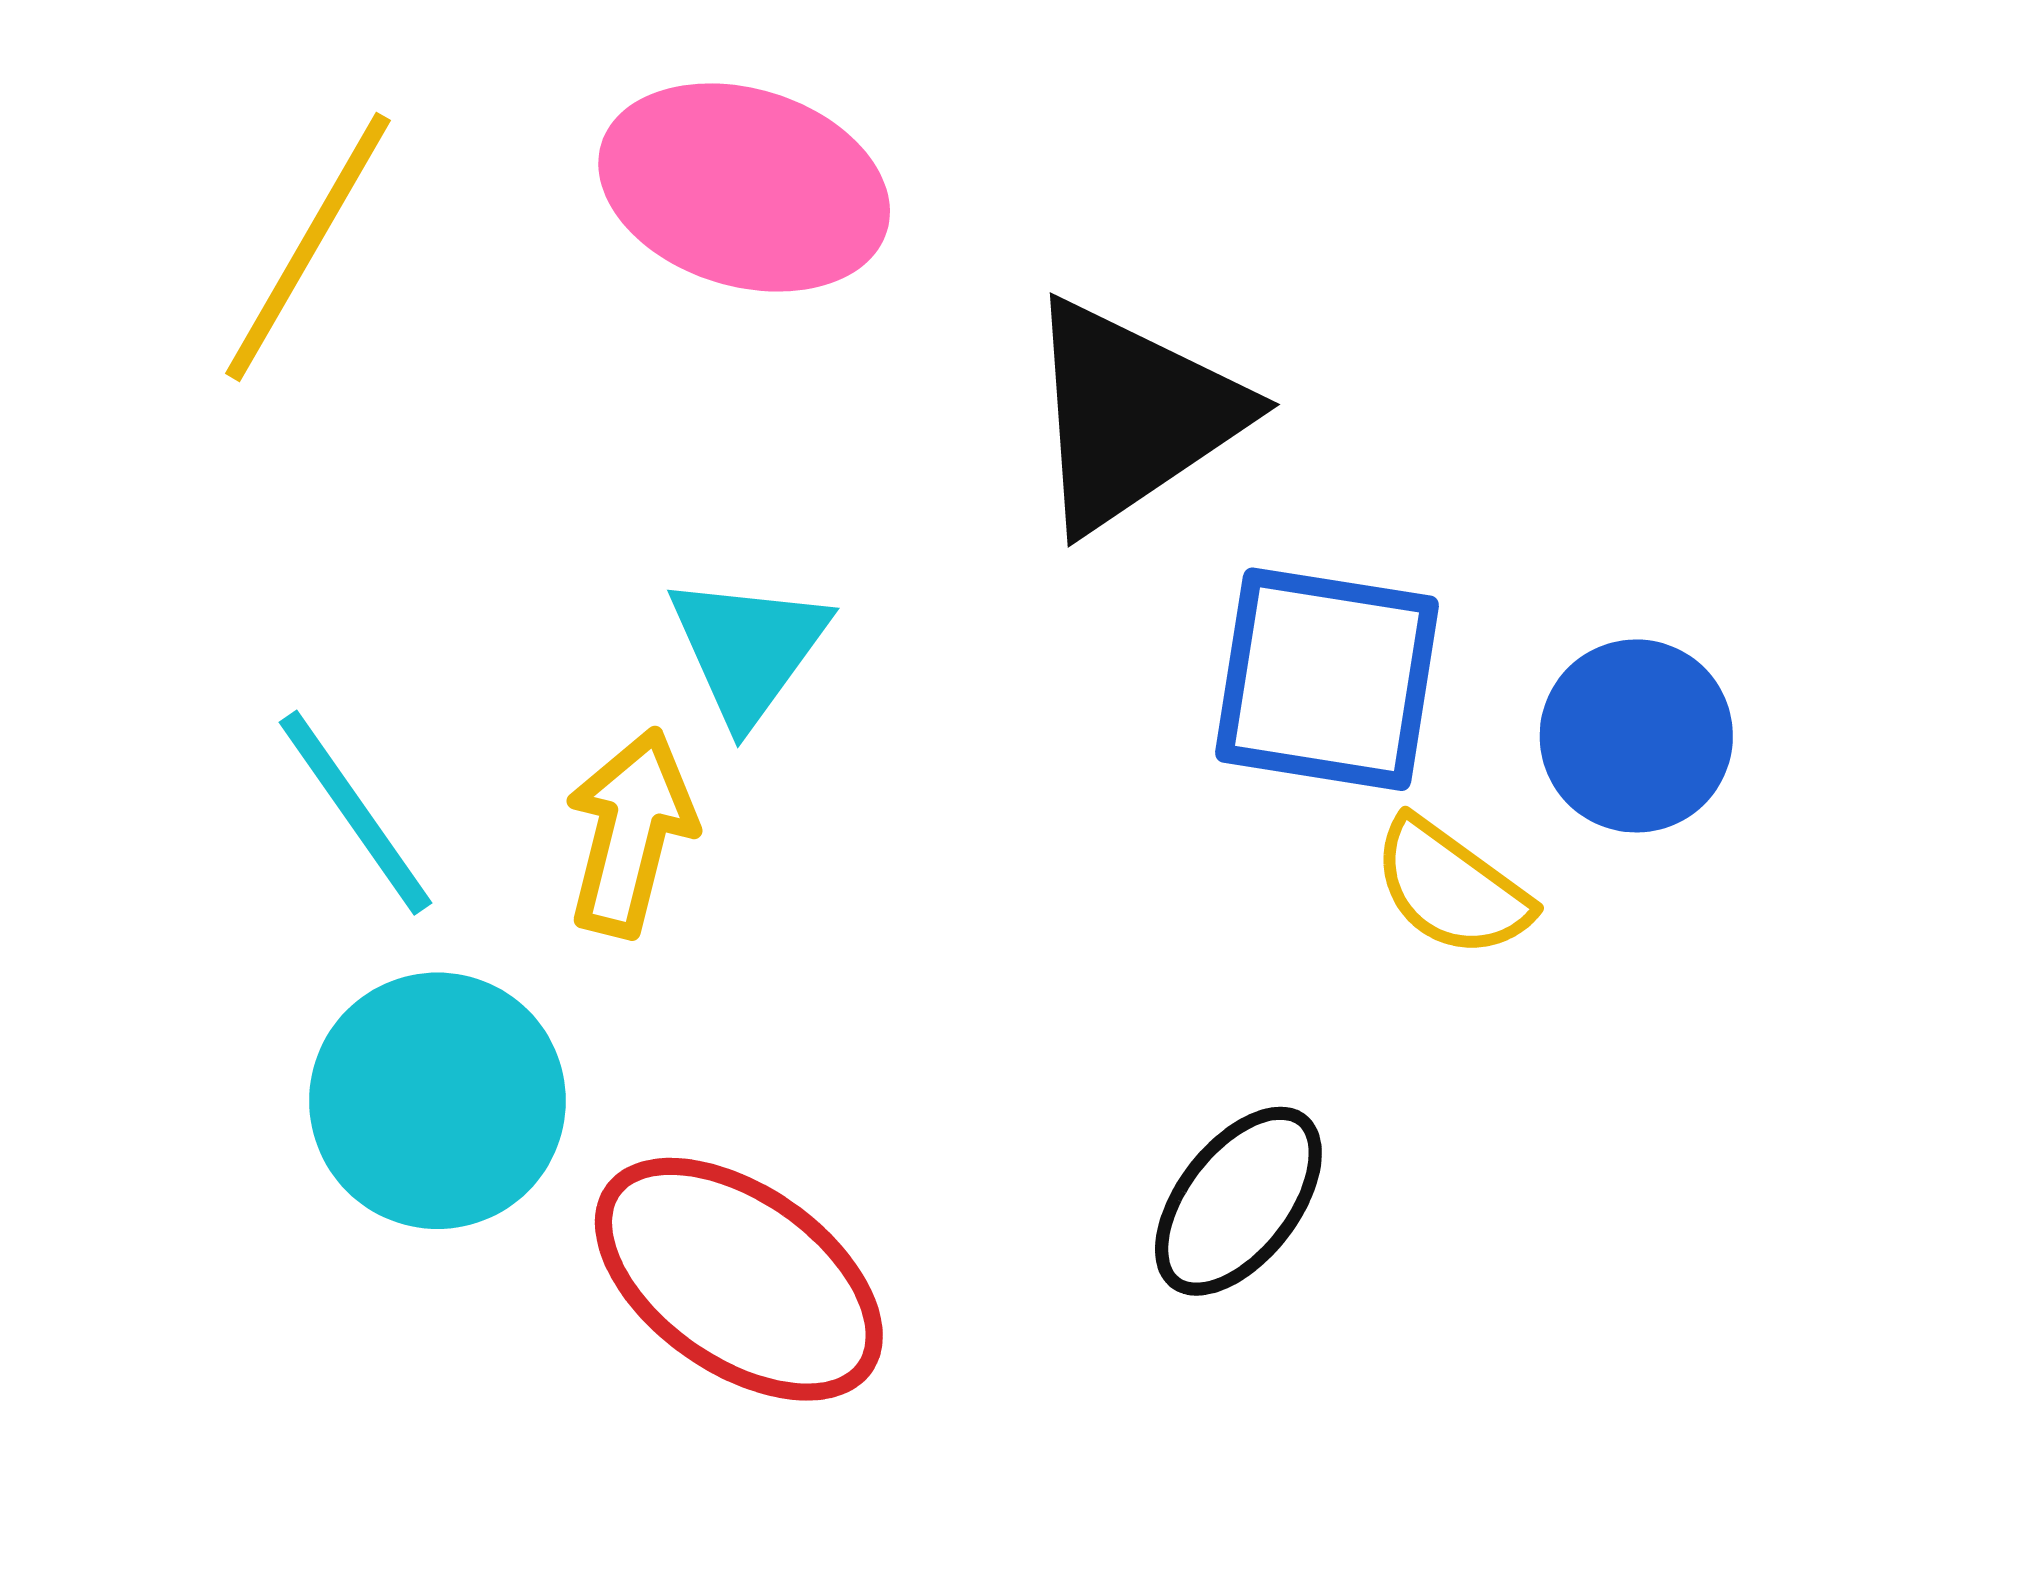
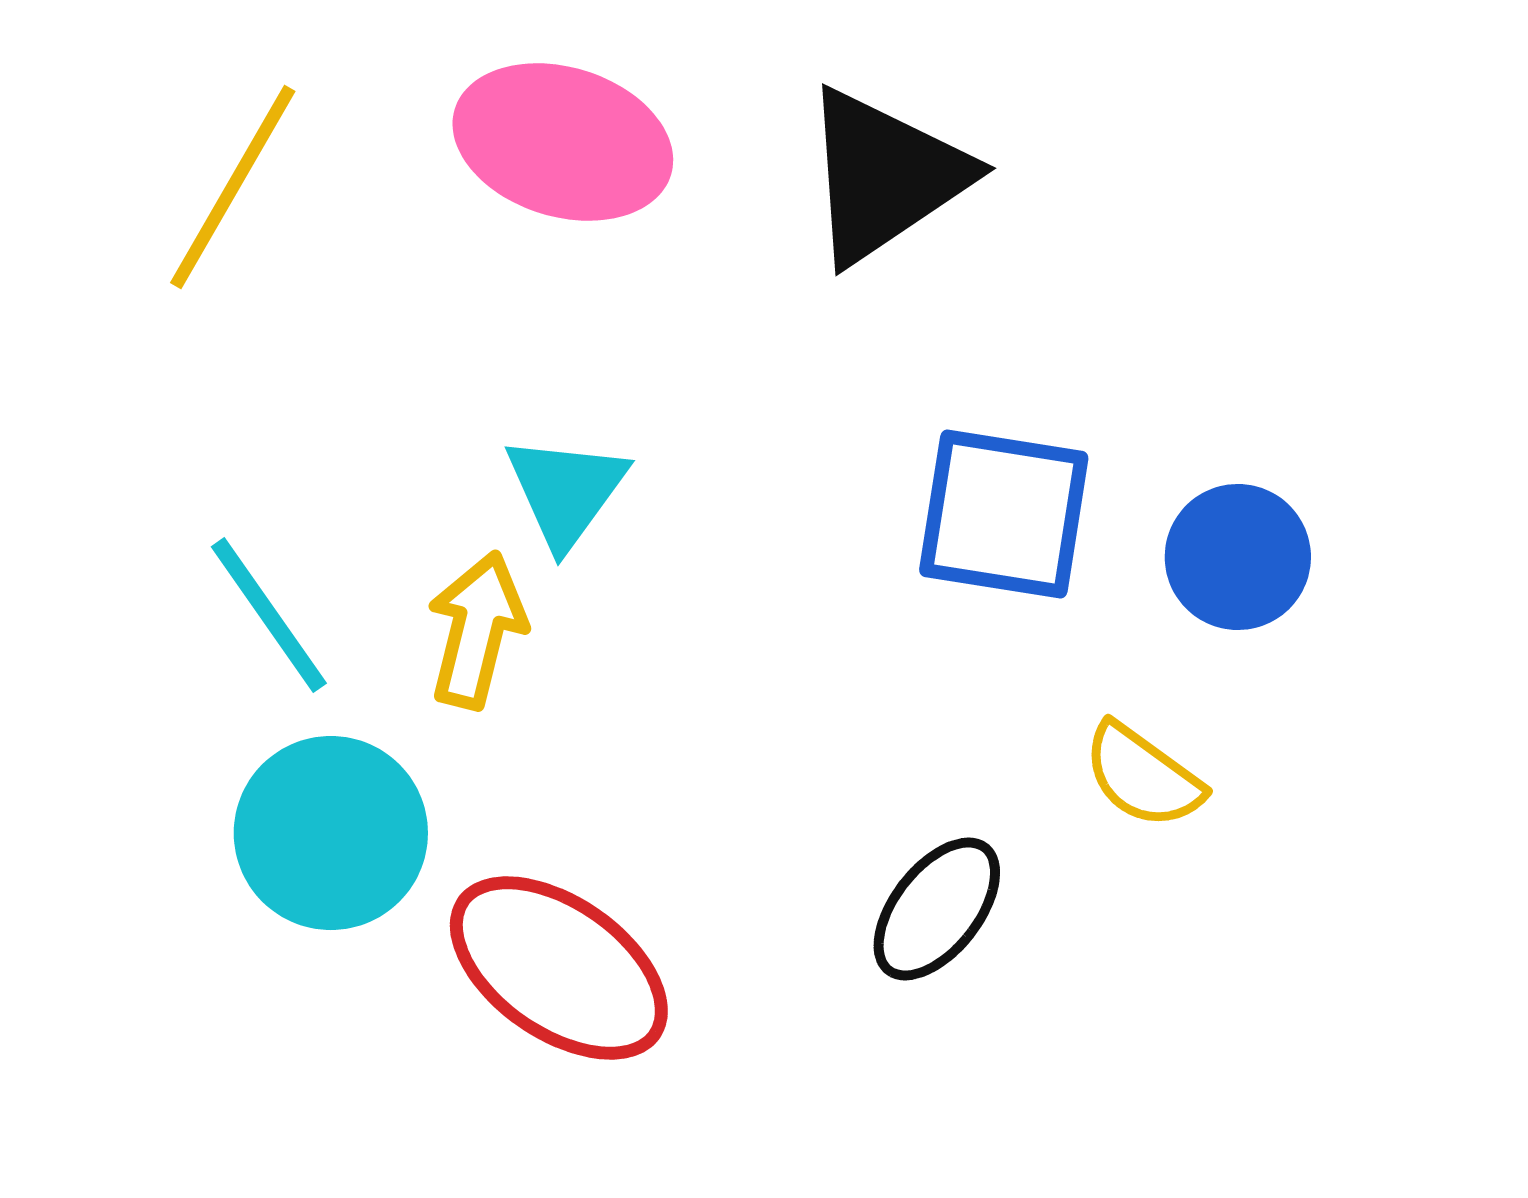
black triangle: (1133, 415) -> (885, 176), moved
yellow semicircle: (1451, 888) -> (1143, 776), moved

